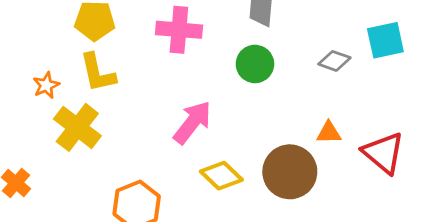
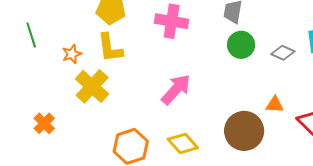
green circle: (255, 64) -> (241, 45), moved
yellow diamond: (221, 176) -> (183, 144), moved

